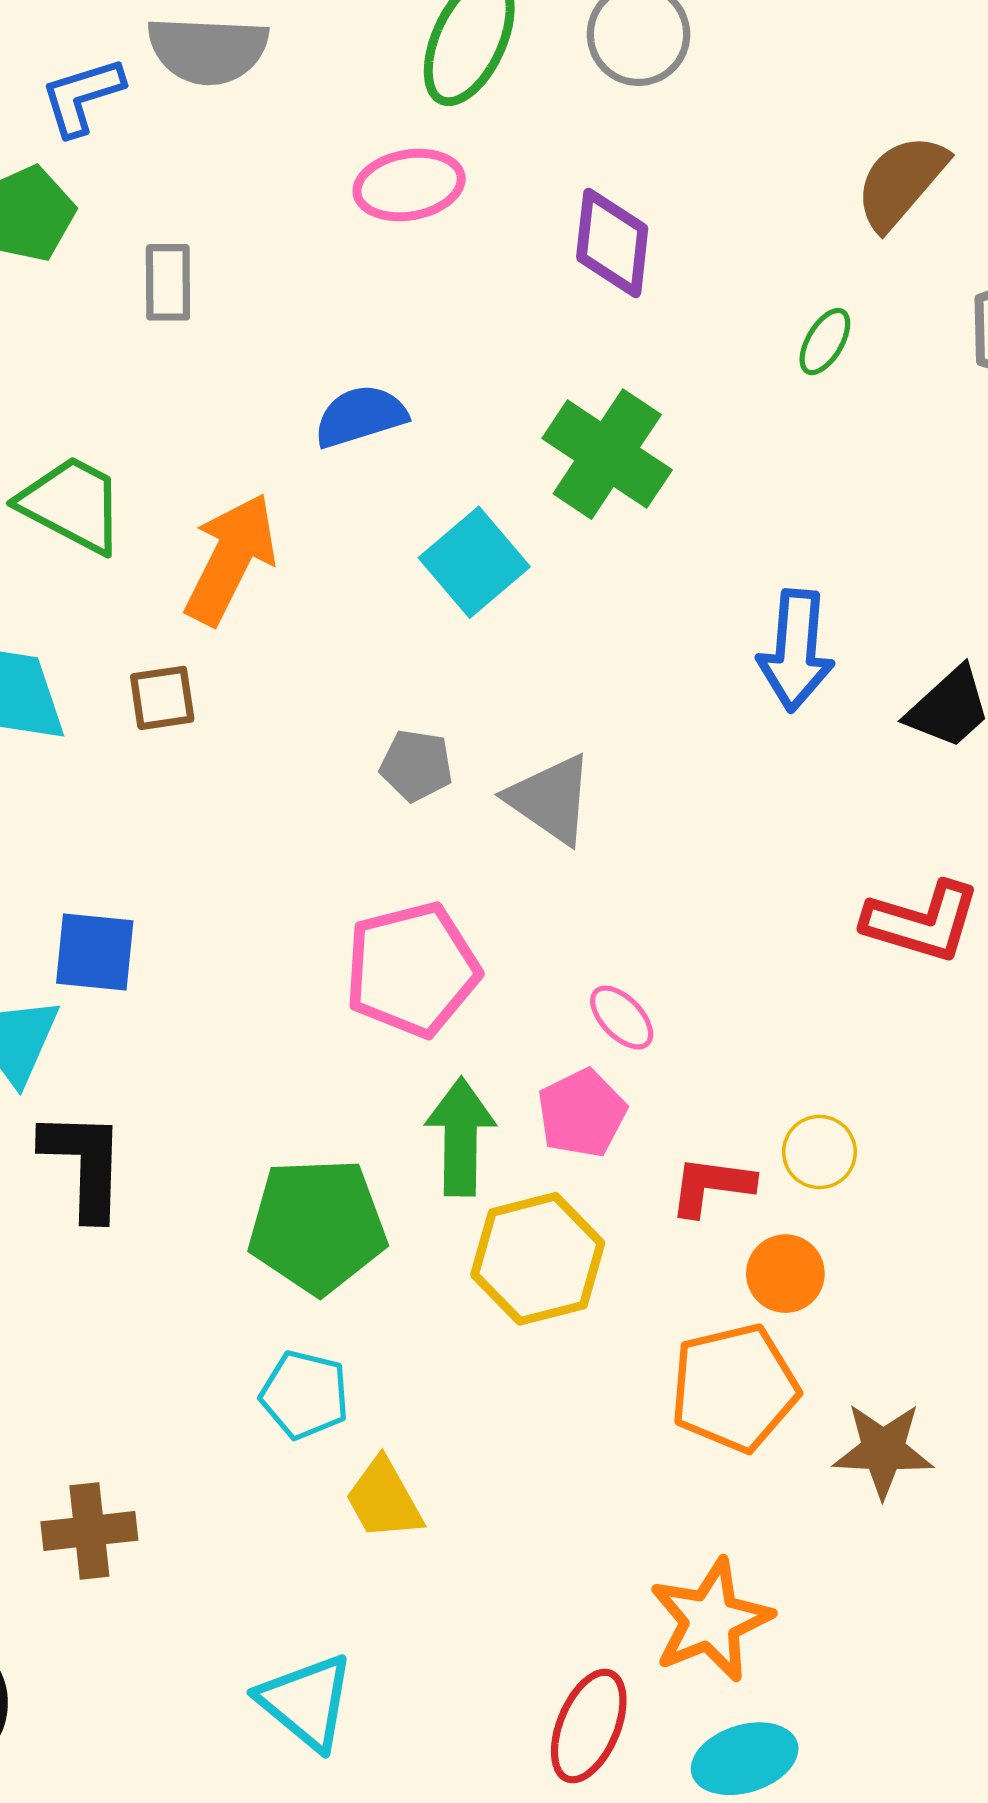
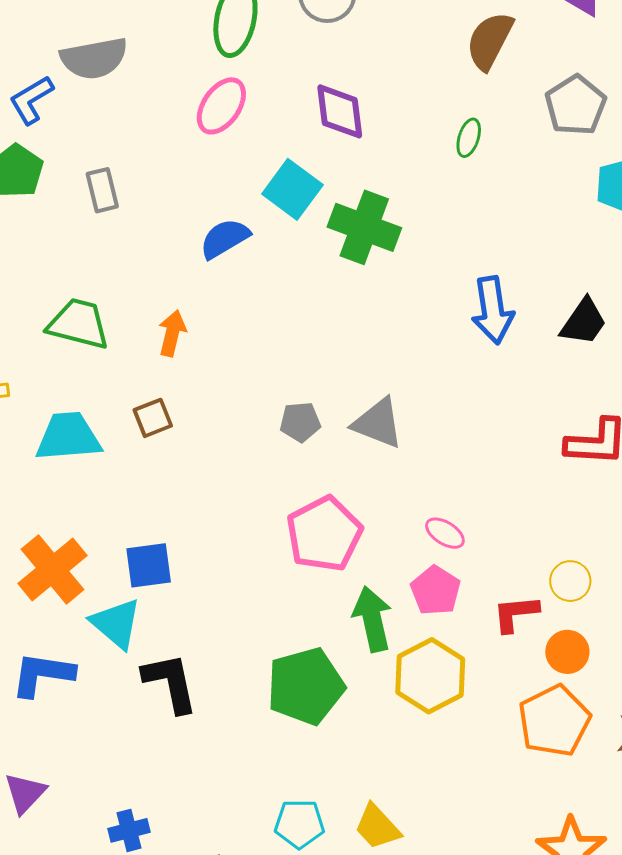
pink ellipse: (409, 185) -> (221, 106), turned -32
orange arrow: (231, 559) -> (172, 333), size x0.6
cyan square: (474, 562) -> (292, 189), moved
cyan pentagon: (305, 1395) -> (299, 824), moved

